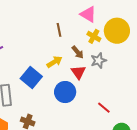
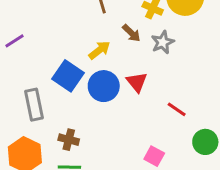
red triangle: (78, 72) -> (137, 82), moved
blue circle: (65, 92) -> (104, 86), moved

